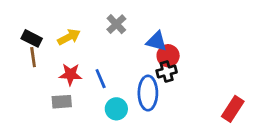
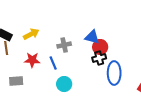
gray cross: (116, 24) -> (64, 45), moved, turned 32
blue ellipse: (148, 93) -> (114, 73), moved
gray rectangle: (62, 102) -> (16, 81), moved

